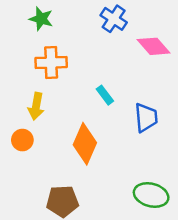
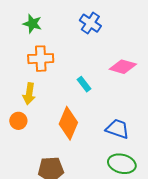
pink diamond: (154, 46) -> (123, 67), moved, turned -32
blue trapezoid: (146, 118) -> (117, 129), moved, turned -65

